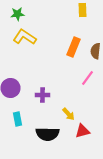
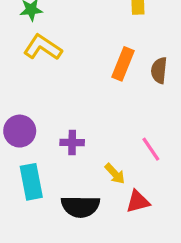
pink line: (88, 78) -> (151, 149), moved, turned -70
cyan rectangle: (18, 119) -> (31, 182), size x1.5

